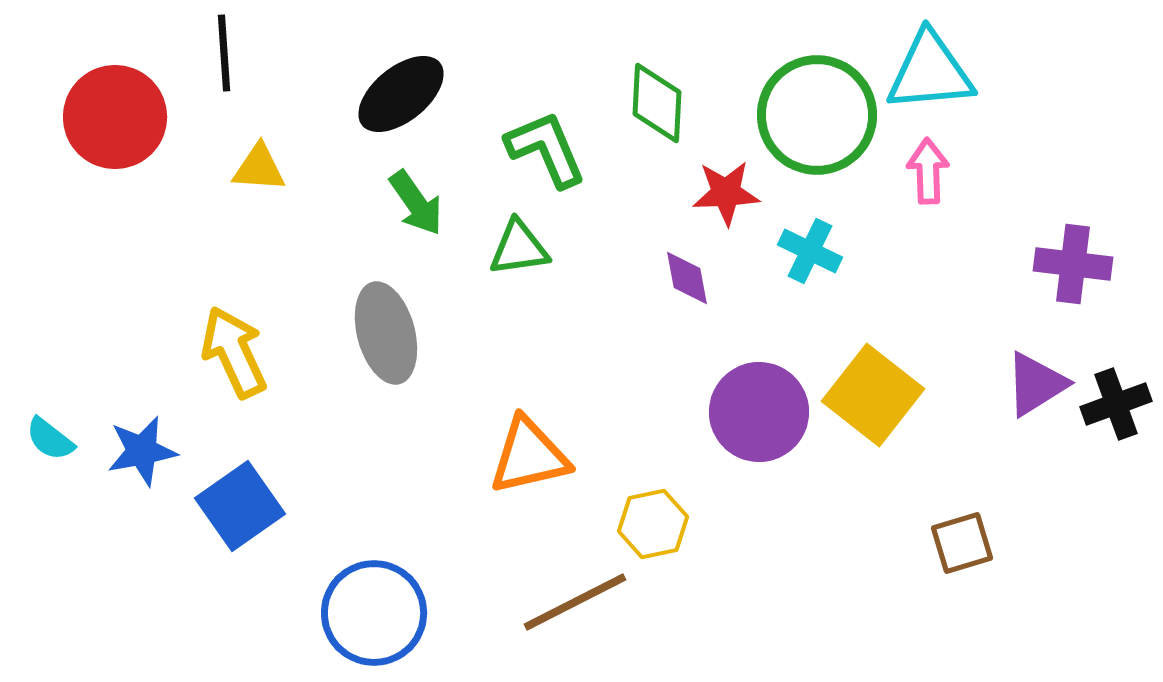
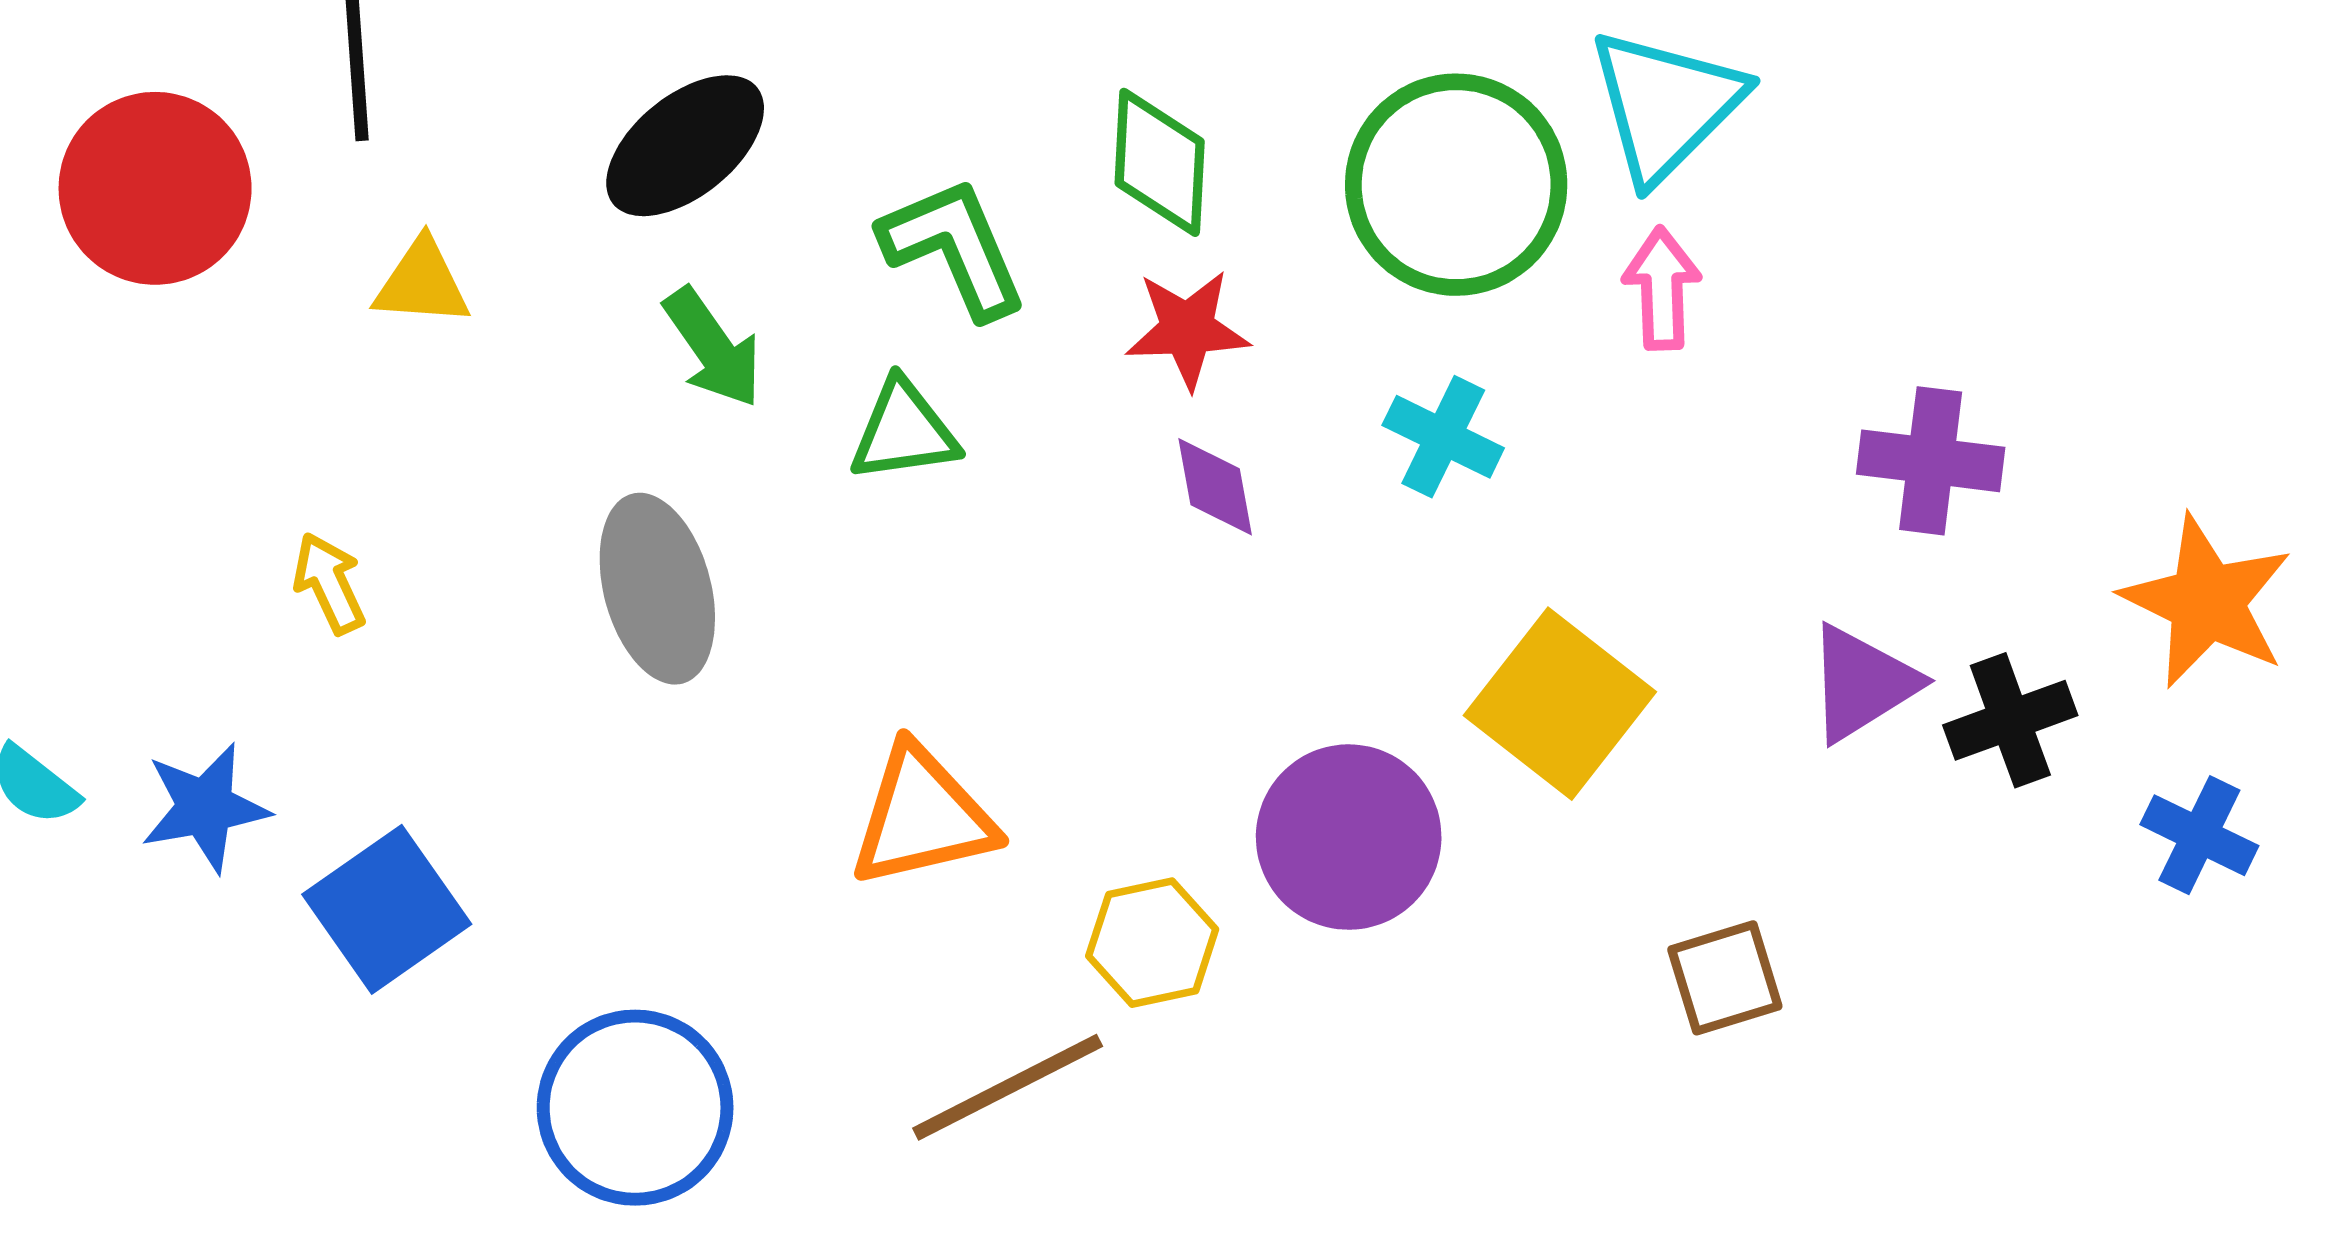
cyan triangle: (930, 72) -> (1666, 105), turned -40
red star: (726, 193) -> (1187, 329), moved
yellow arrow: (234, 352) -> (329, 583), moved, size x0.6
purple circle: (759, 412) -> (1349, 837), moved

